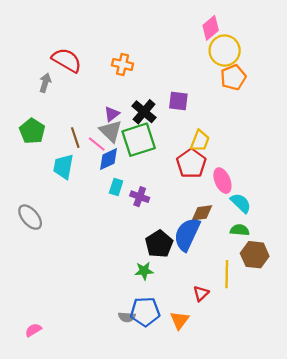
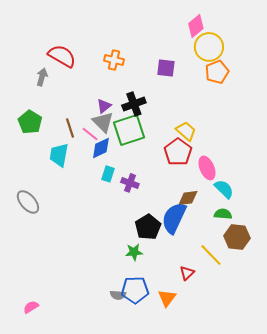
purple square: (178, 101) -> (166, 68), moved
black cross: (144, 112) -> (134, 104), turned 30
yellow trapezoid: (200, 141) -> (186, 131), turned -70
yellow line: (227, 274) -> (211, 255), turned -45

